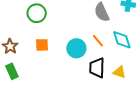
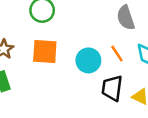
orange square: (42, 45) -> (45, 51), size x1.5

